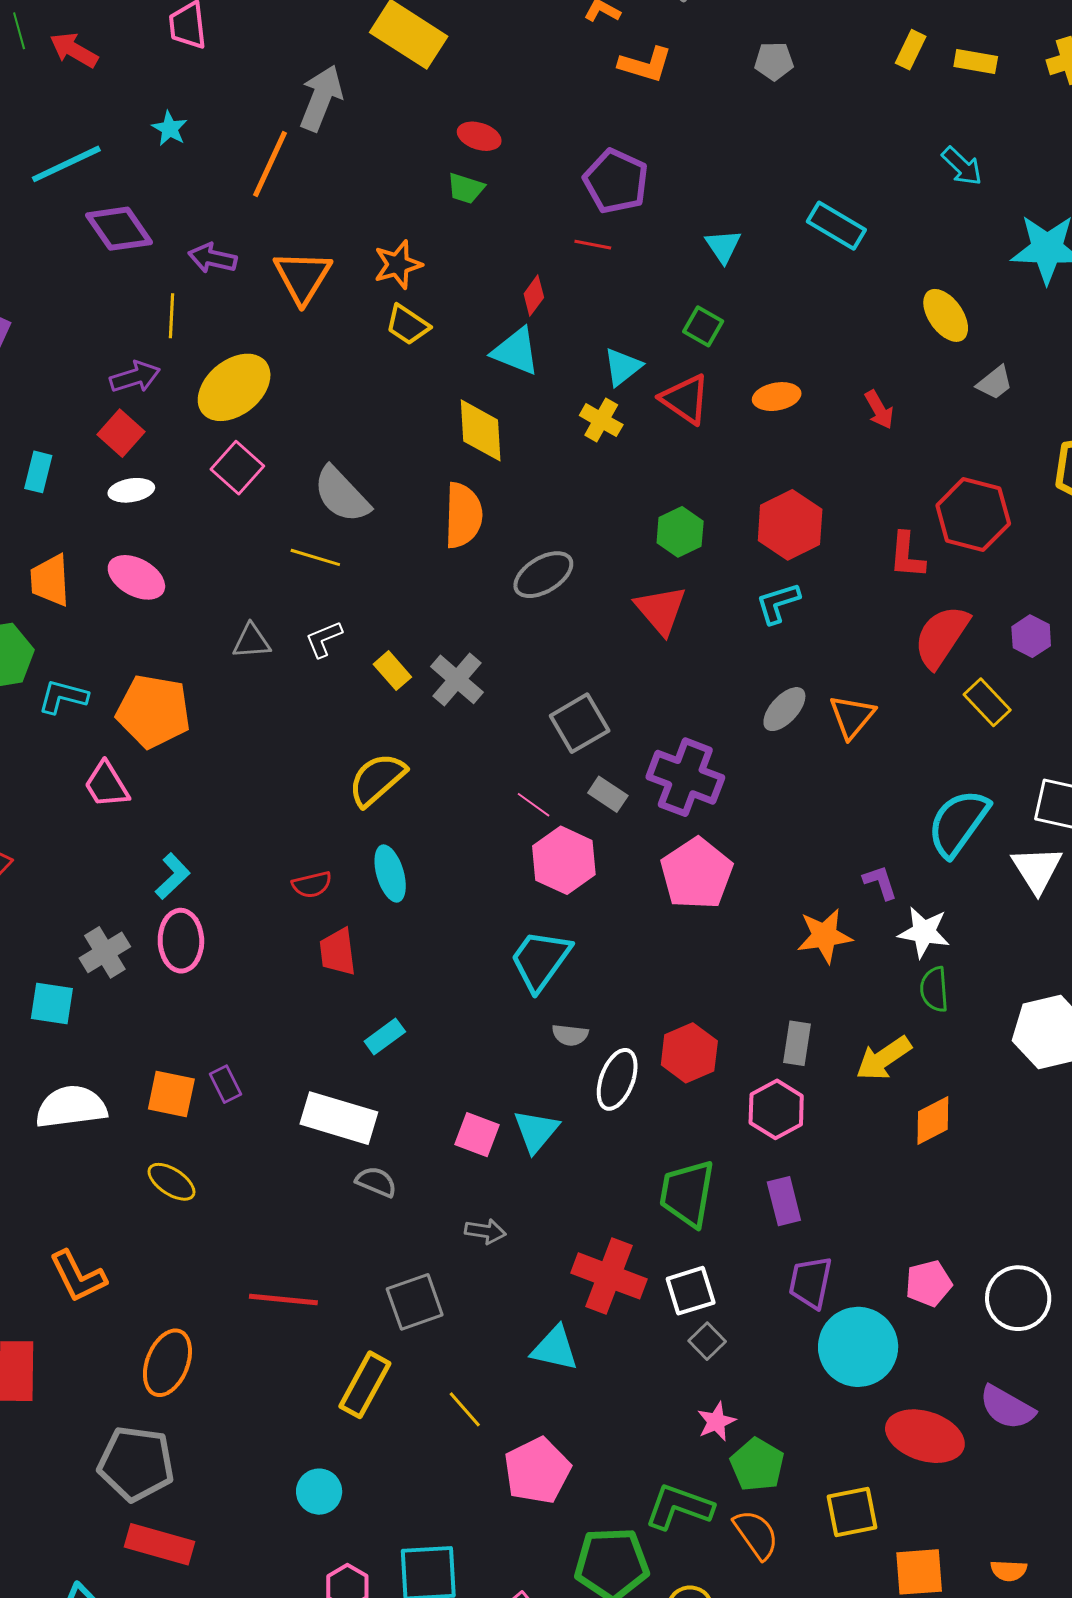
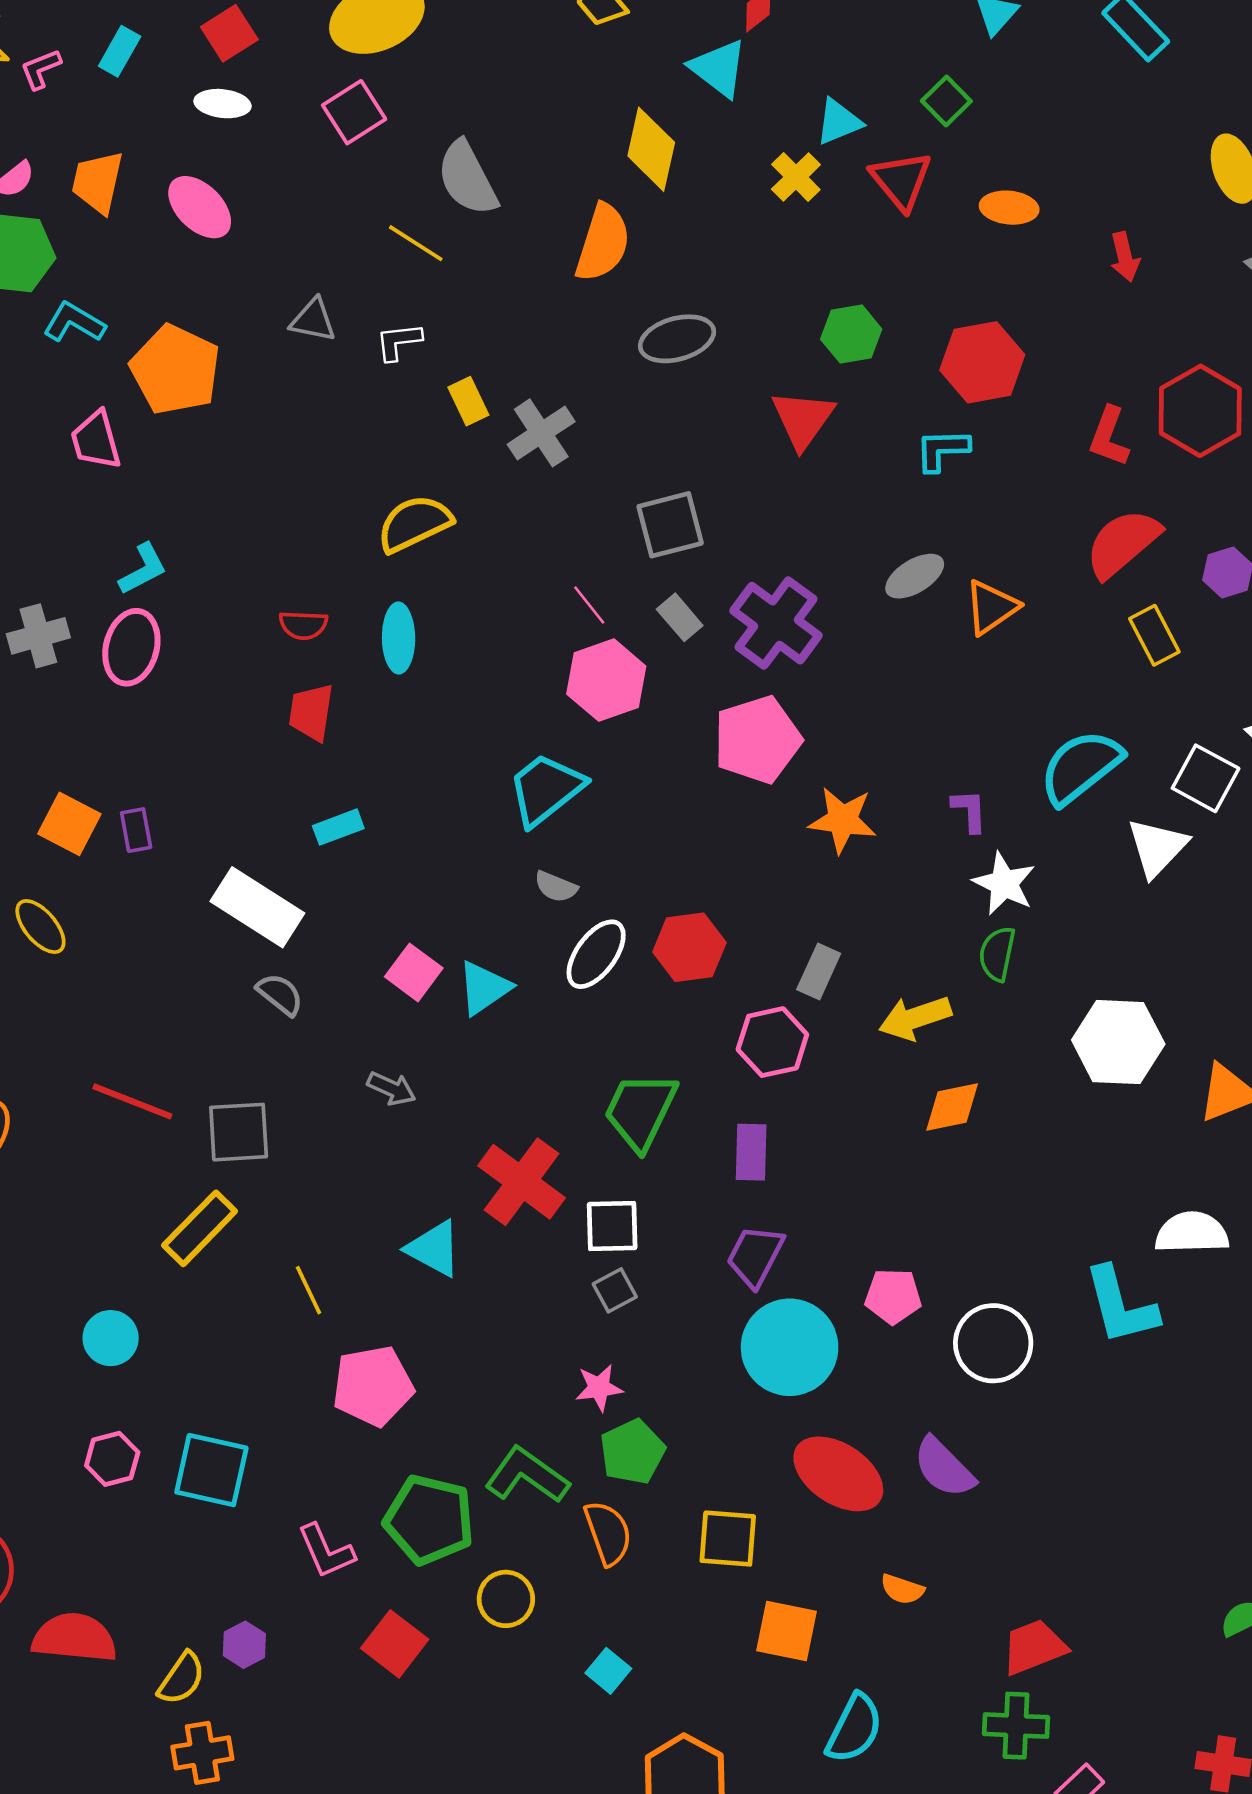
orange star: (825, 936) -> (843, 820), moved
gray square: (415, 1302) -> (239, 1132), moved
orange semicircle: (1009, 1571) -> (902, 1589), moved

